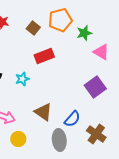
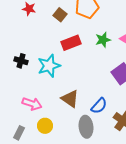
green star: (84, 33) -> (103, 40), moved
cyan star: (22, 79) -> (49, 66), size x1.6

